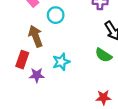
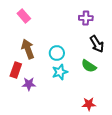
cyan circle: (56, 15) -> (57, 53), moved
cyan star: (61, 62) -> (60, 72), moved

